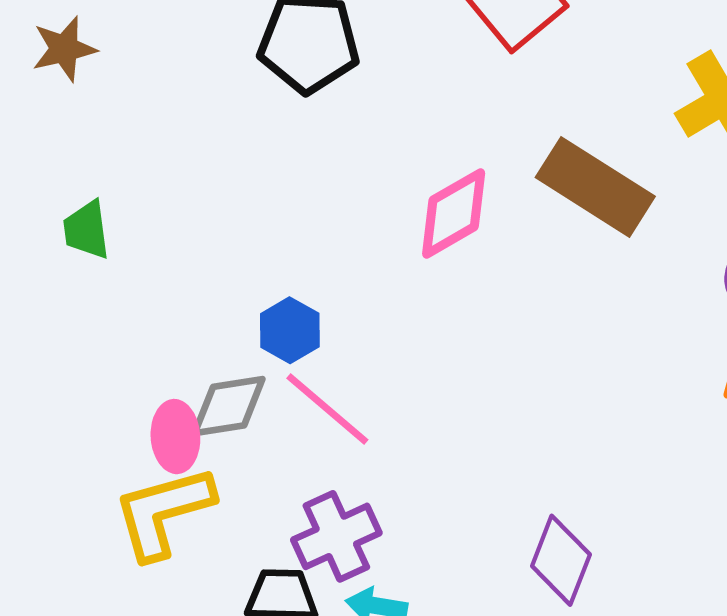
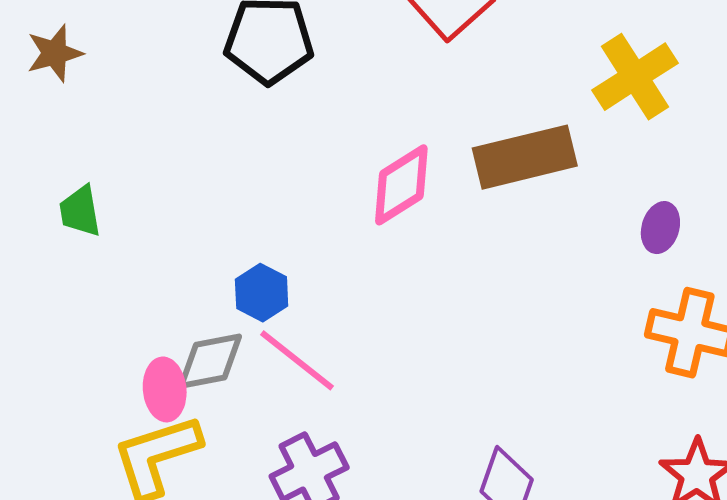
brown rectangle: (595, 187) -> (525, 157), turned -44

